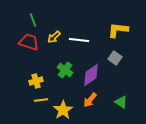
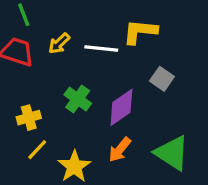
yellow L-shape: (118, 30) -> (140, 32), moved
yellow line: (41, 100) -> (37, 150), turned -40
green triangle: (121, 102) -> (172, 153), size x1.6

